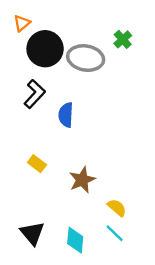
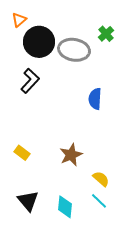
blue semicircle: (66, 115) -> (95, 99), moved
yellow rectangle: (37, 164) -> (22, 153), moved

